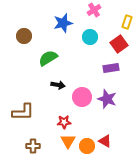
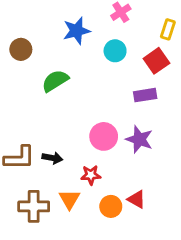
black arrow: (58, 85) -> (52, 158), moved
red star: (64, 122) -> (91, 175), moved
orange triangle: (68, 141) -> (69, 199), moved
brown cross: (33, 146) -> (34, 206), size x1.5

